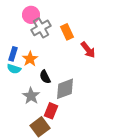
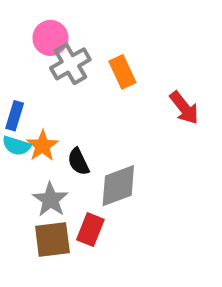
red arrow: (88, 50) -> (184, 108), moved
orange star: (30, 59) -> (42, 146), moved
brown square: (40, 127) -> (52, 240), moved, turned 30

